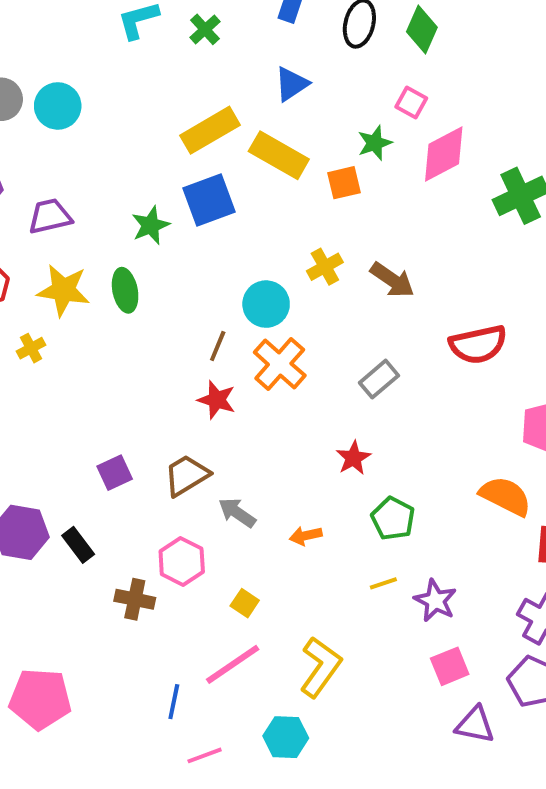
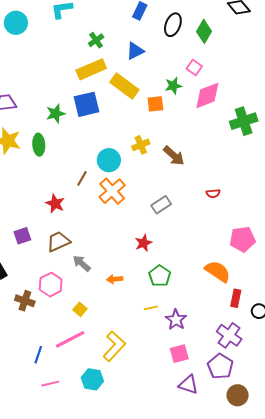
green cross: (205, 29) -> (96, 40), moved
cyan circle: (58, 106) -> (16, 23), moved
red semicircle: (478, 345) -> (213, 193), size x0.5
red star: (217, 400) -> (55, 204), moved

